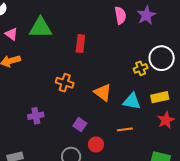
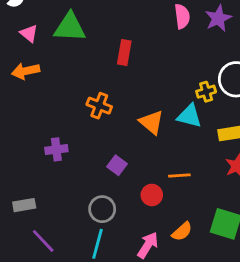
cyan triangle: (132, 101) -> (189, 116), moved
red circle: (96, 144) -> (152, 195), moved

